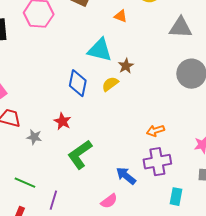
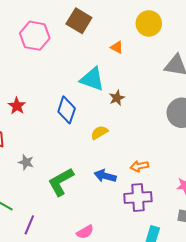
yellow semicircle: (110, 84) -> (99, 133), moved
red star: (62, 121) -> (17, 106), moved
gray star: (34, 137) -> (26, 162), moved
blue arrow: (126, 176) -> (105, 176), moved, turned -30

